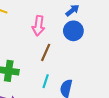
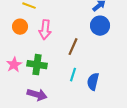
pink arrow: (38, 26) -> (45, 30), moved

